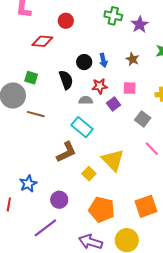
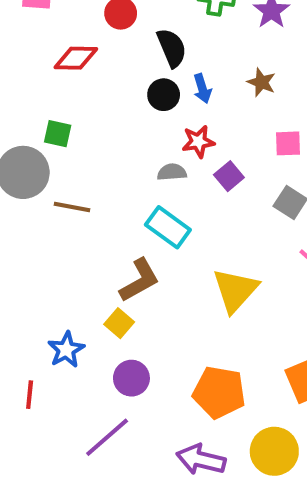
black semicircle: (66, 80) -> (172, 48), moved
pink square: (130, 88) -> (288, 143), moved
yellow triangle: (113, 160) -> (235, 290), turned 30
yellow square: (89, 174) -> (119, 323), moved

